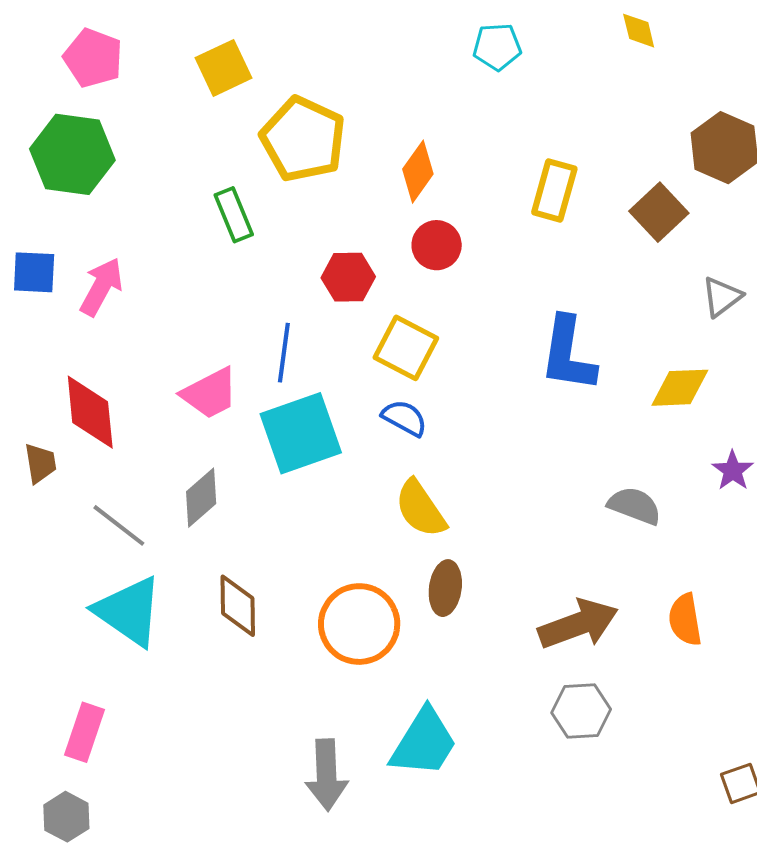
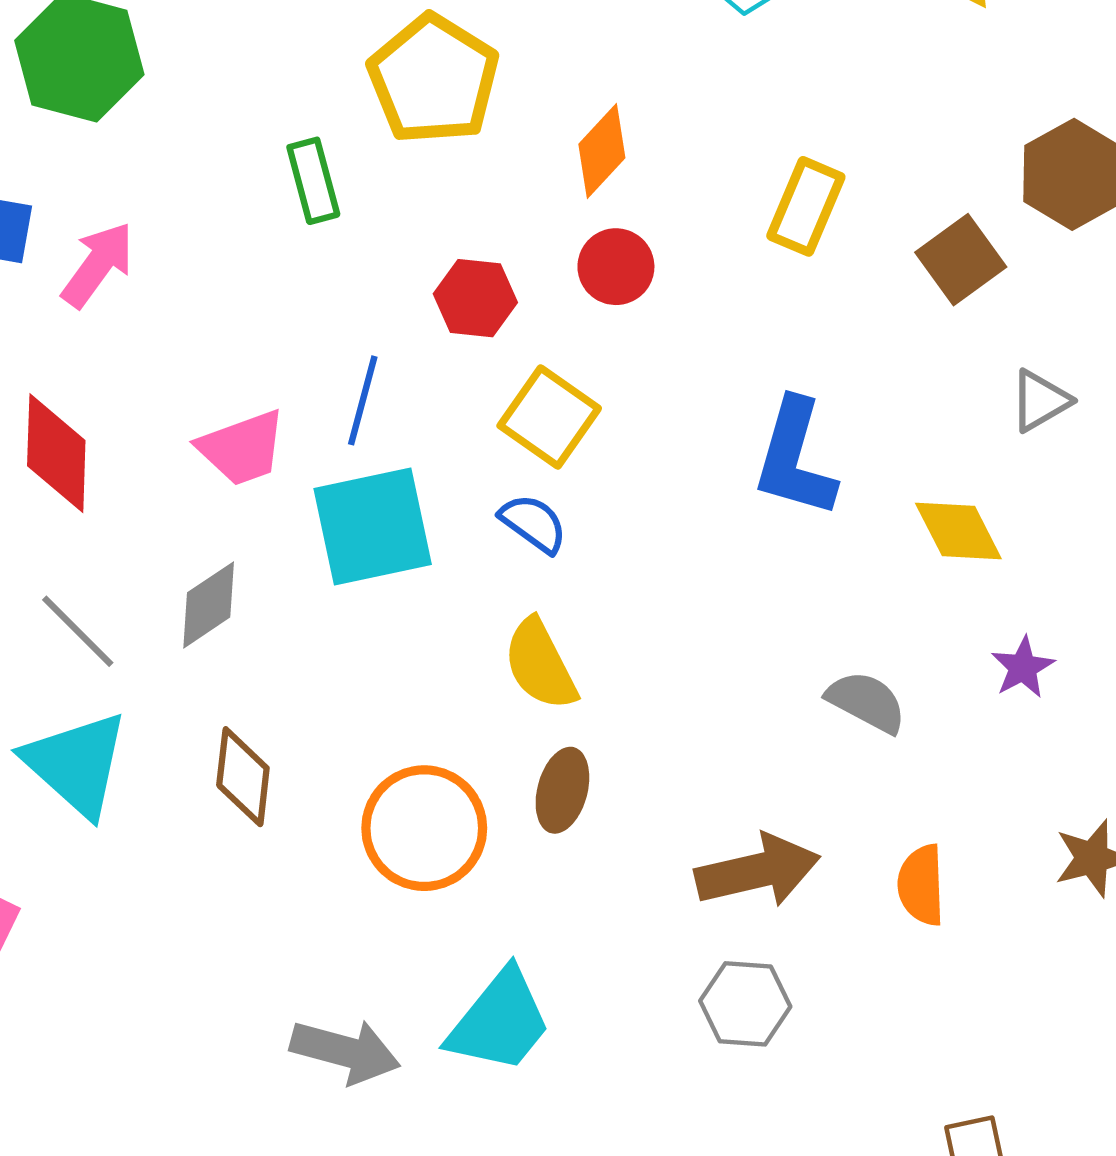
yellow diamond: (680, 388) -> (958, 531), turned 58
gray arrow: (327, 775) -> (345, 1051), turned -80

